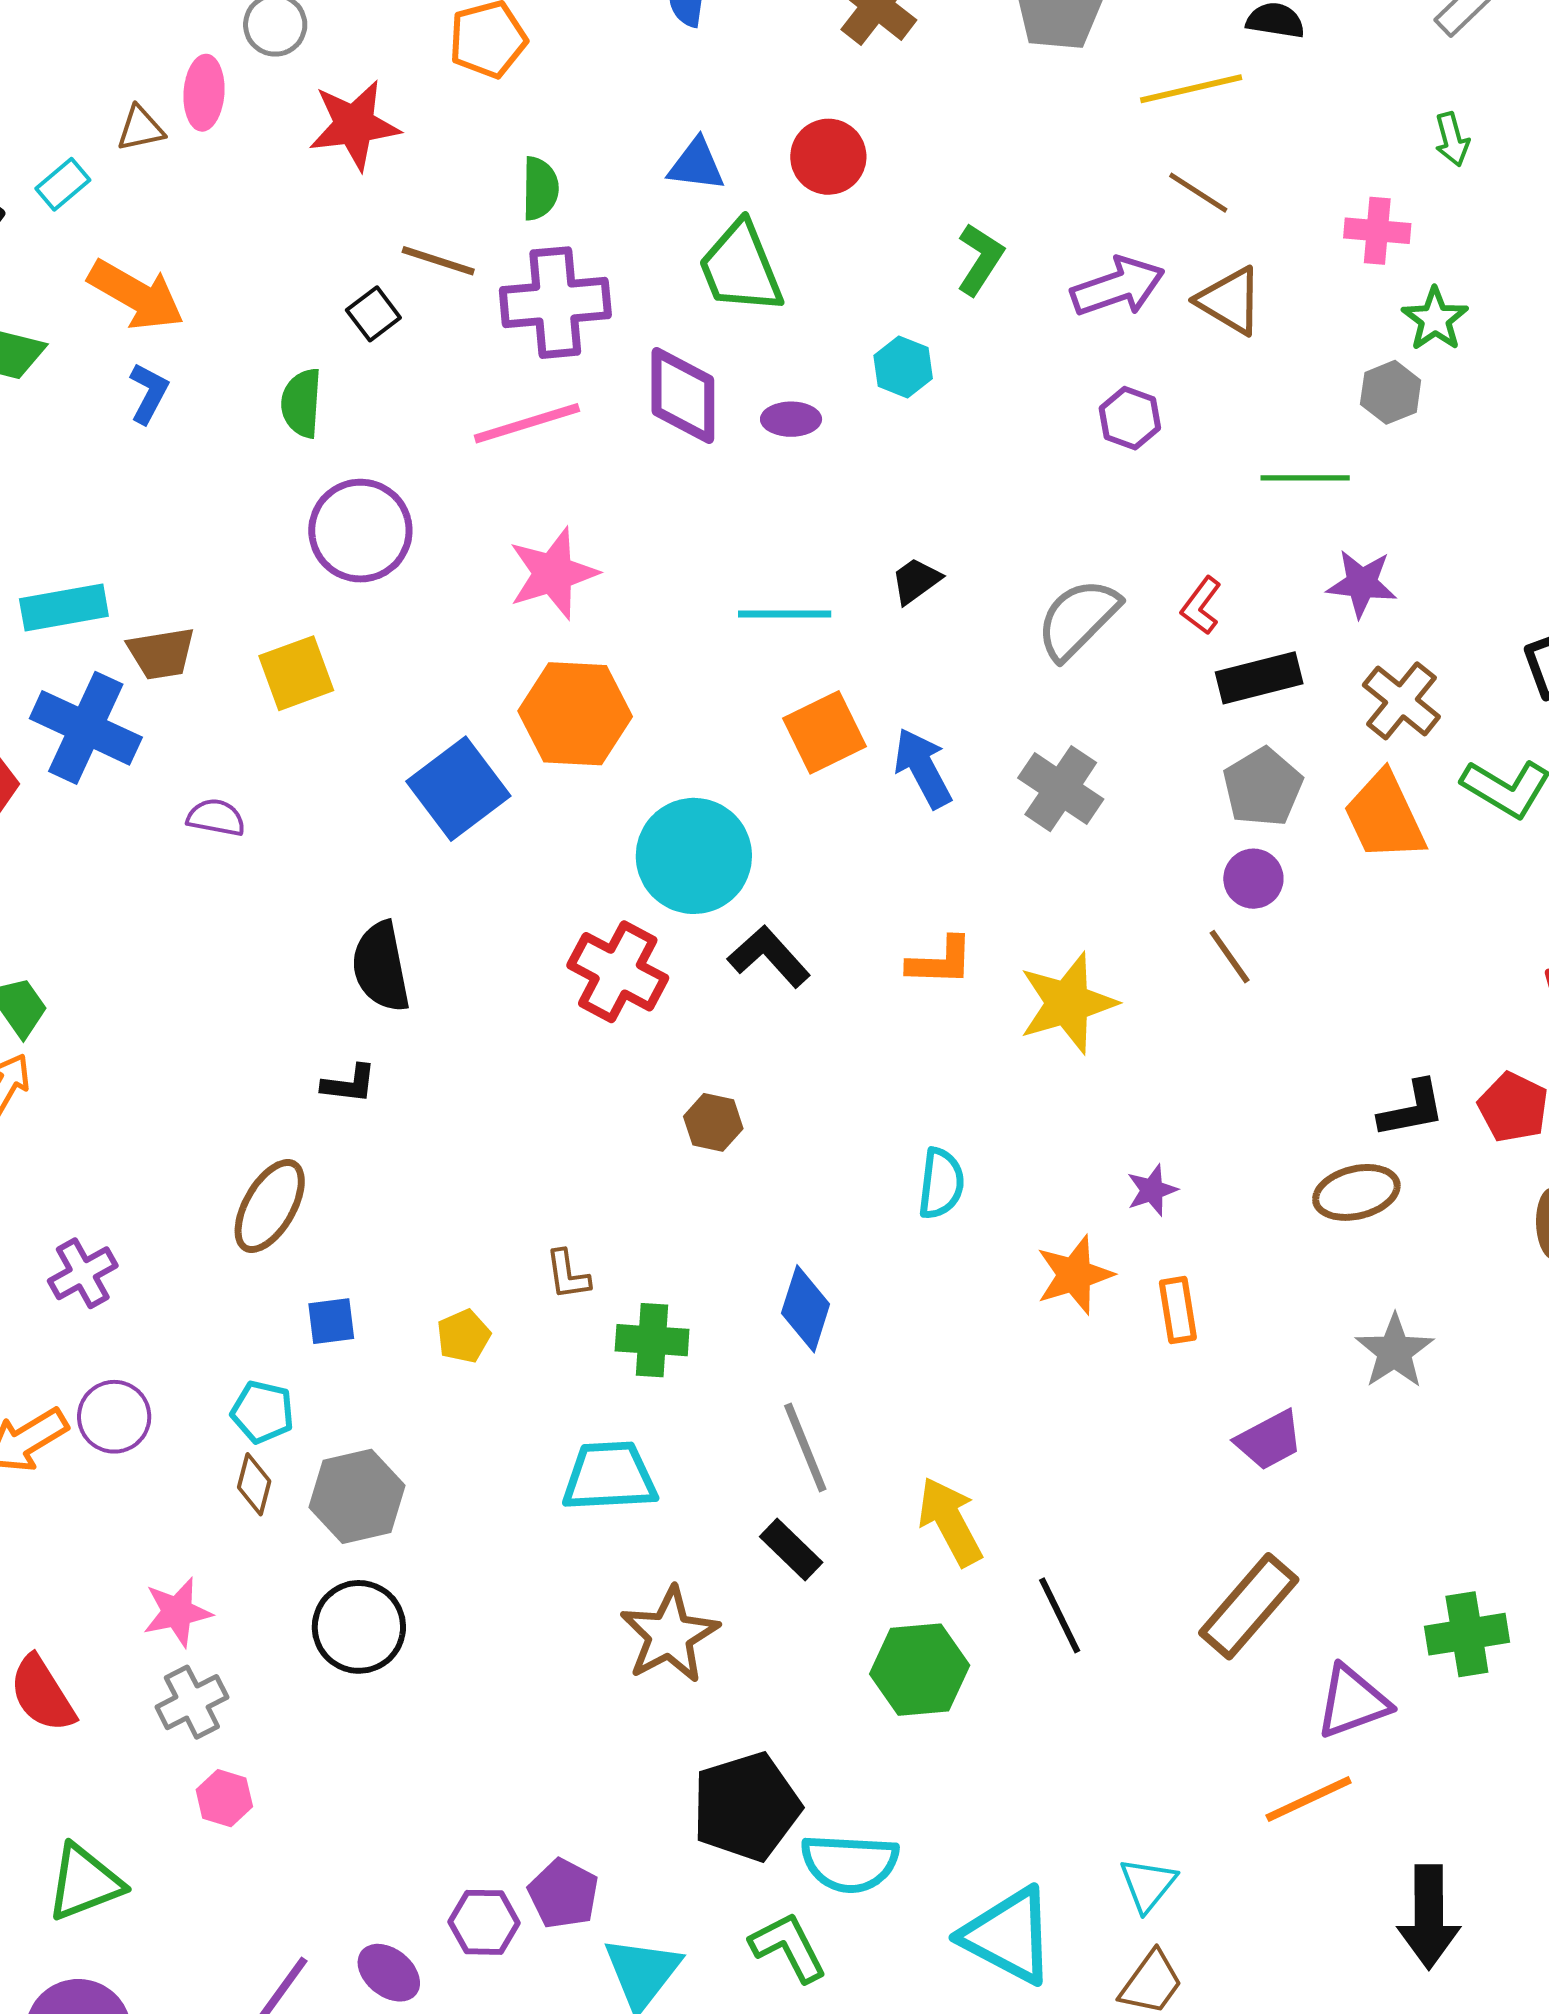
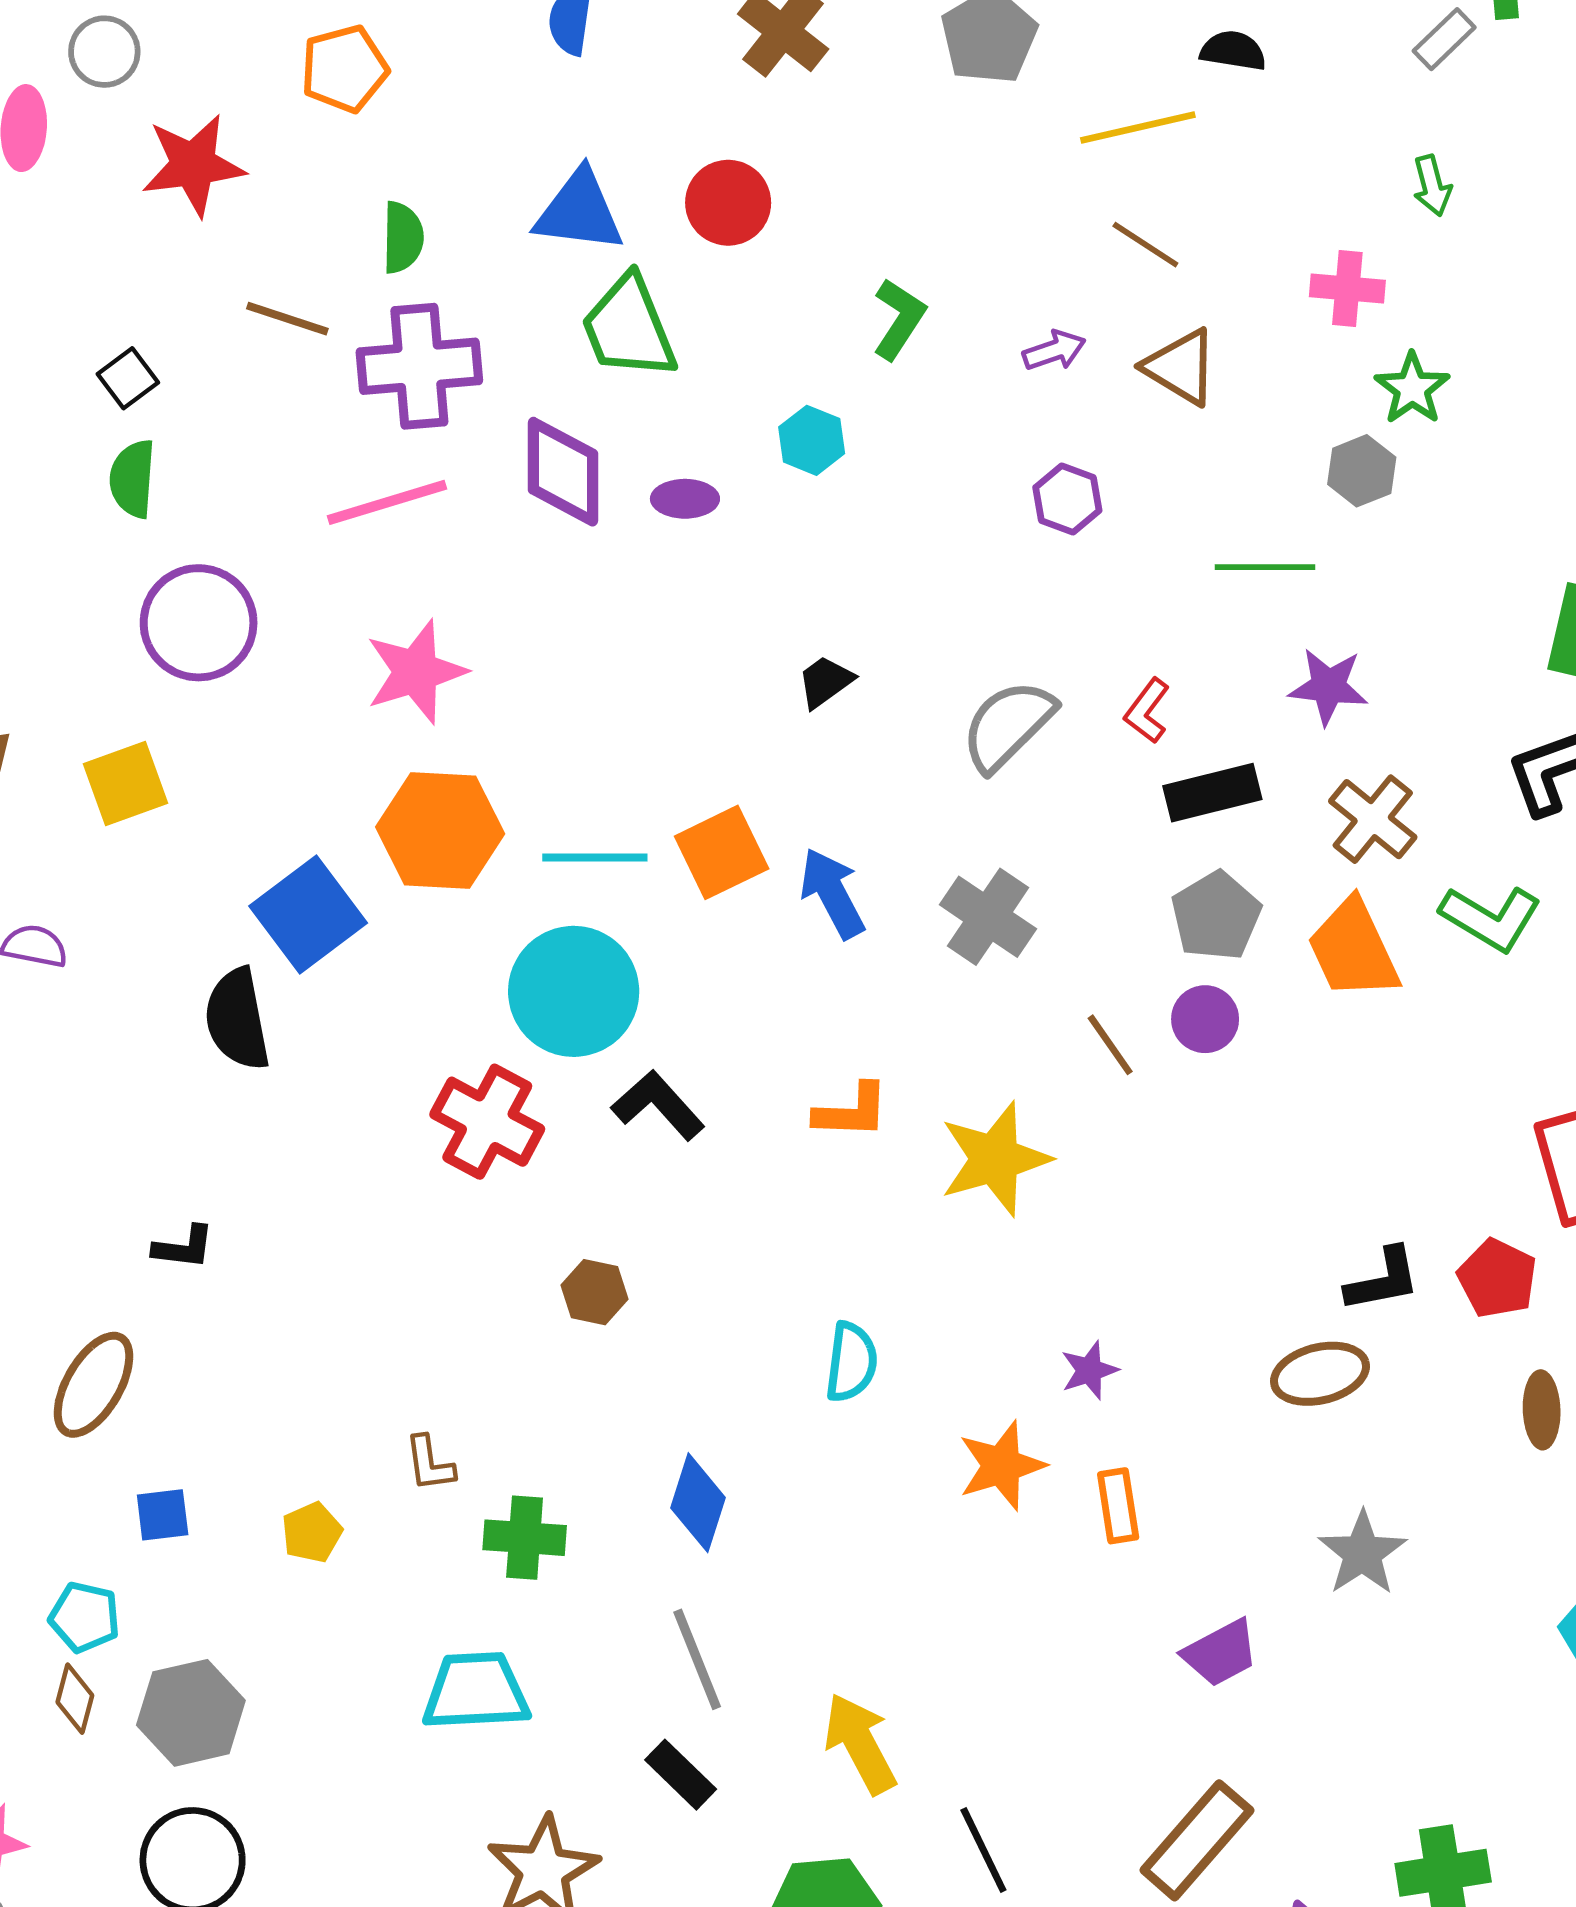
blue triangle: (696, 165) -> (579, 211), size x1.4
purple arrow: (1118, 287) -> (1054, 351), size x0.6
black square: (373, 314) -> (128, 378), moved
cyan line: (785, 614) -> (595, 858), moved
brown line: (1230, 957) -> (1110, 1045), moved
black semicircle: (381, 967) -> (237, 1019), moved

